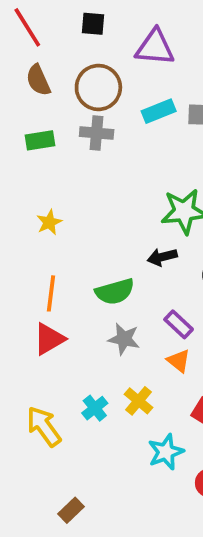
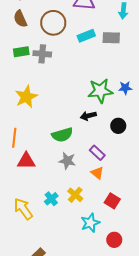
gray cross: (97, 133) -> (42, 54), moved
yellow star: (49, 222) -> (26, 97), size x1.6
orange line: (51, 293) -> (14, 138), moved
red triangle: (49, 339) -> (26, 161), turned 30

